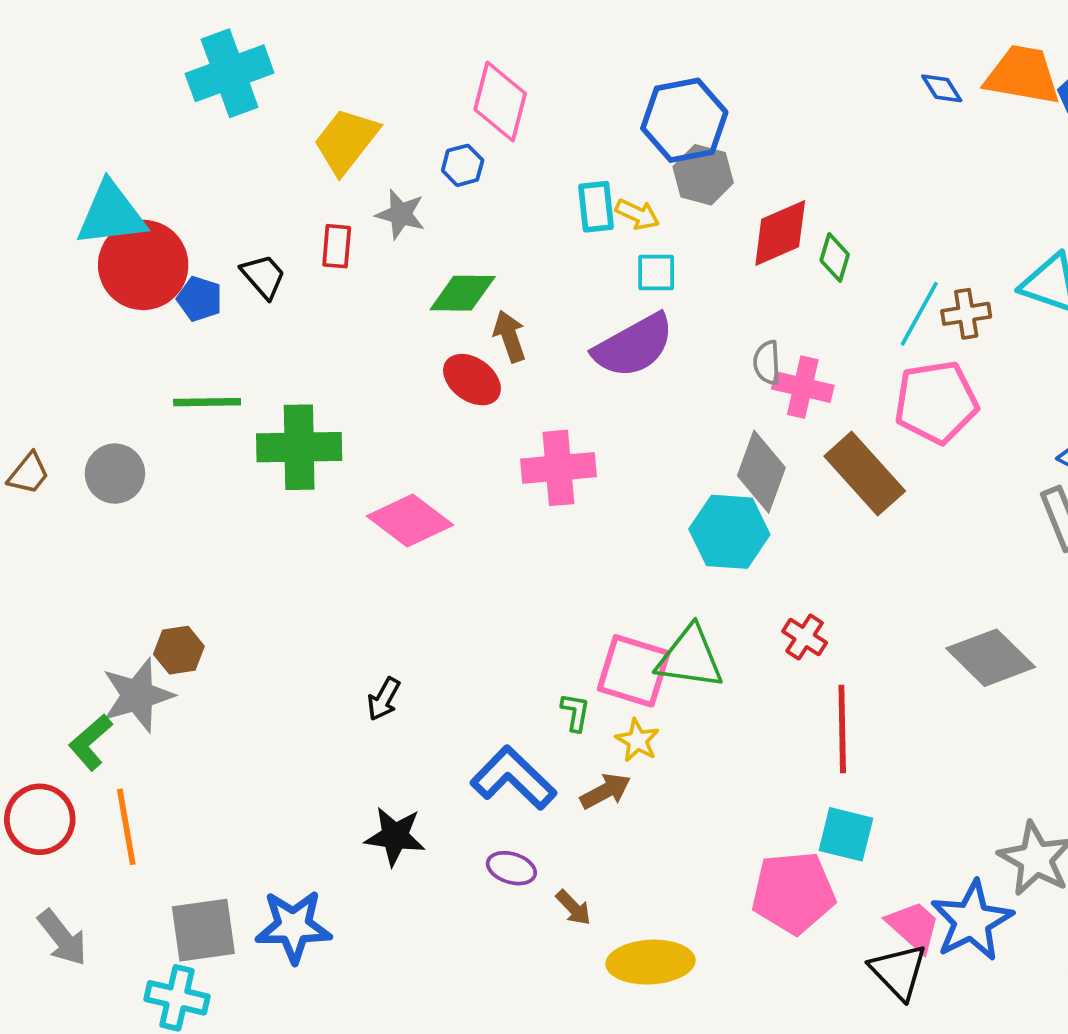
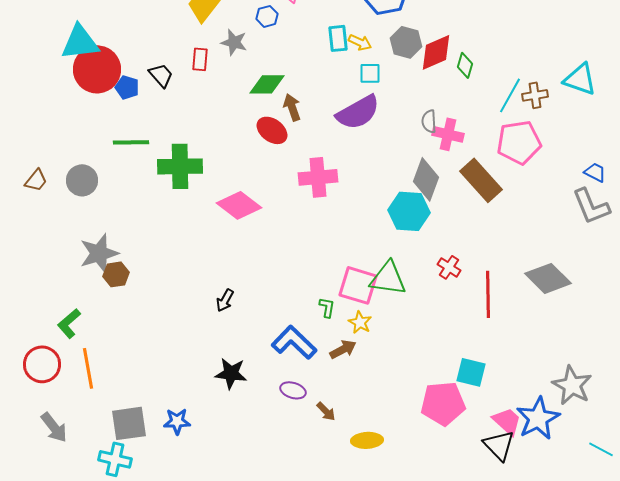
gray hexagon: (703, 175) -> (406, 42), moved
gray star: (138, 695) -> (99, 253), moved
red line: (842, 729) -> (488, 294), moved
blue star: (293, 926) -> (177, 421), size x0.7
yellow ellipse: (651, 962) -> (367, 440), size x0.7

